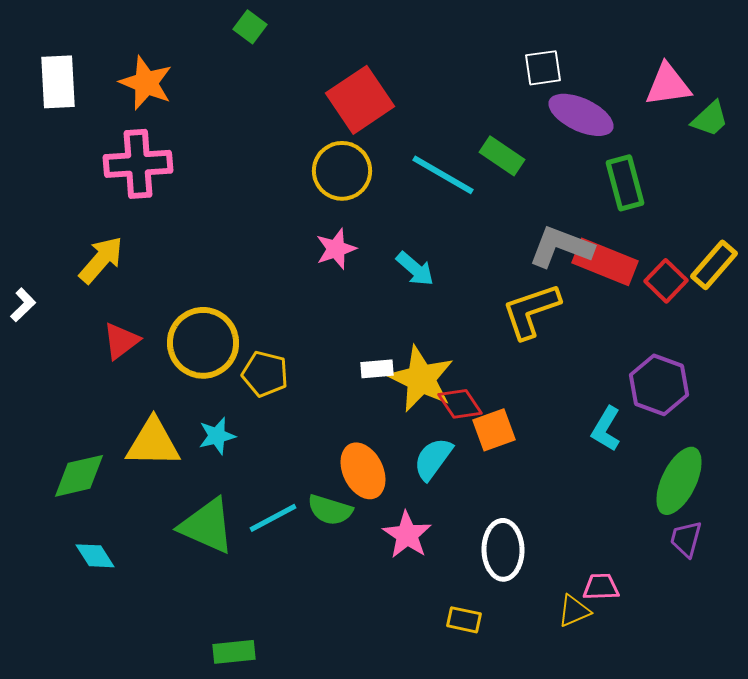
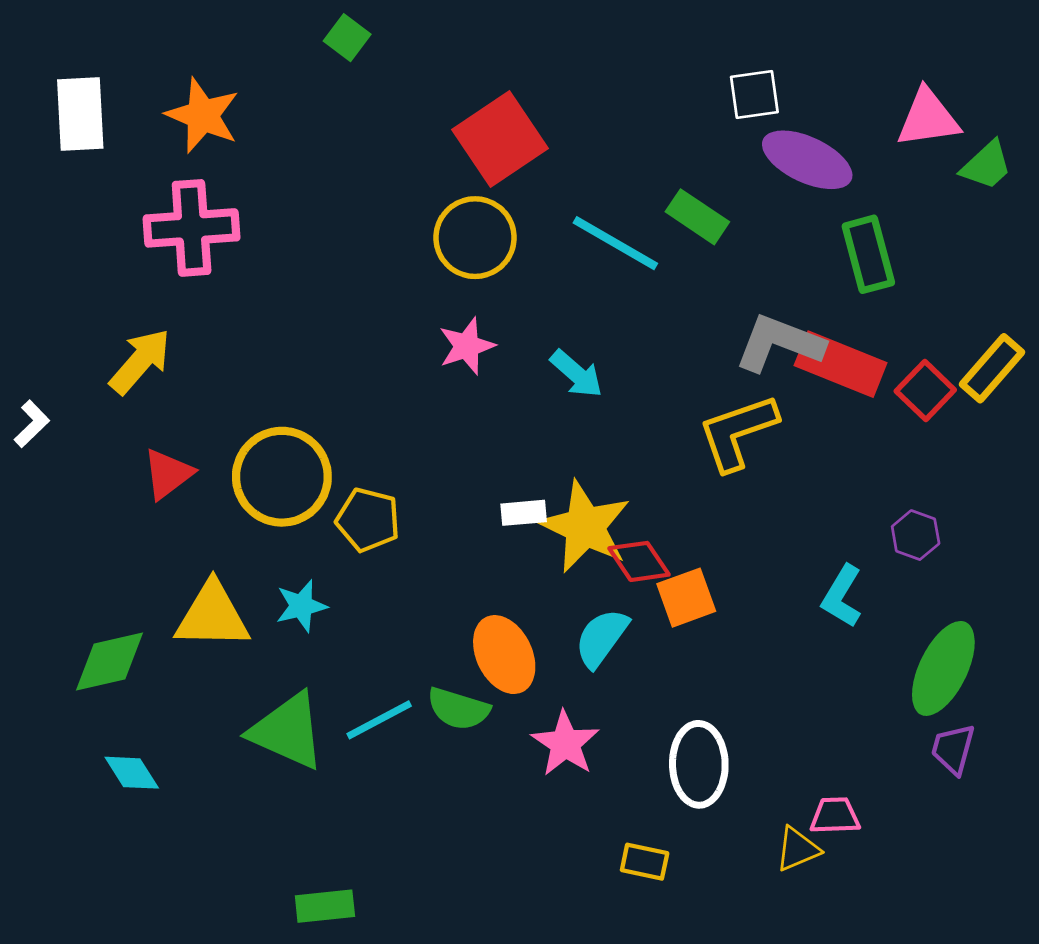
purple hexagon: (659, 385) -> (916, 535), size x0.6

